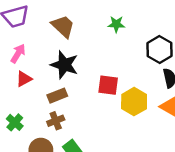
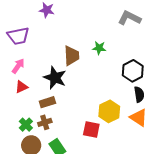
brown trapezoid: (63, 26) -> (72, 56), moved, turned 40
red square: (108, 85) -> (91, 130), moved
green cross: (15, 122) -> (26, 125), moved

